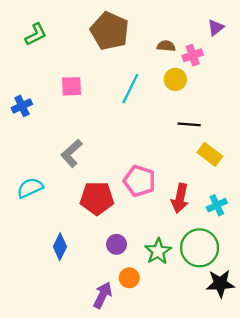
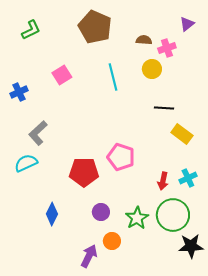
pink square: (72, 86) -> (62, 75), turned -30
cyan line: (130, 89) -> (113, 77), turned -40
gray L-shape: (72, 153) -> (38, 133), moved
red arrow: (180, 198) -> (163, 181), moved, size x0.7

